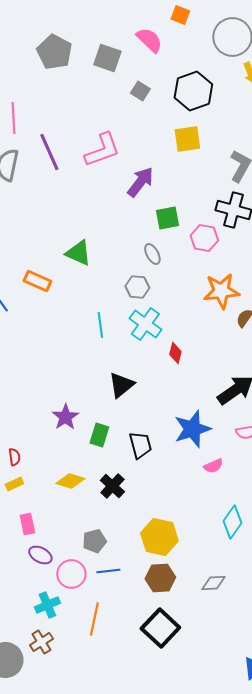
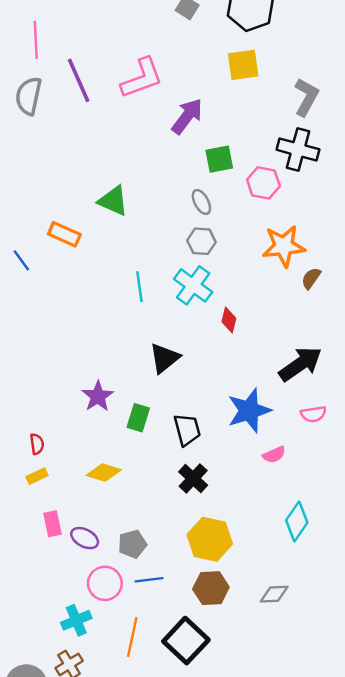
gray hexagon: (137, 287) -> (201, 241), moved
black cross: (112, 486) -> (193, 478), moved
purple ellipse: (40, 555) -> (85, 538), moved
black square: (160, 628) -> (186, 641), moved

